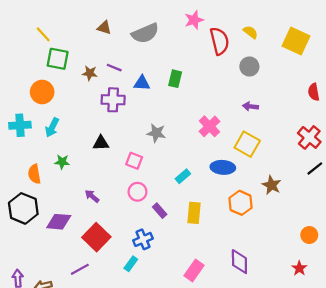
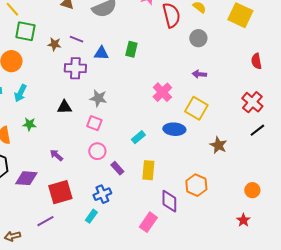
gray star: (156, 133) -> (98, 98), moved
orange hexagon: (241, 203) -> (196, 185), moved
red square: (96, 237) -> (60, 192), turned 30
purple diamond: (239, 262) -> (169, 201), moved

